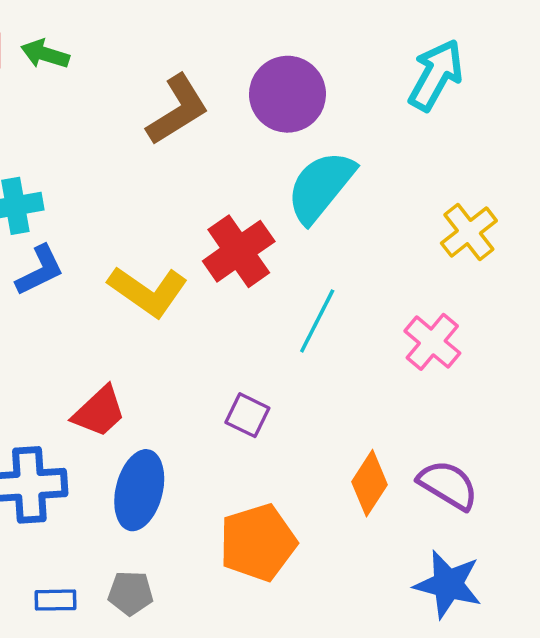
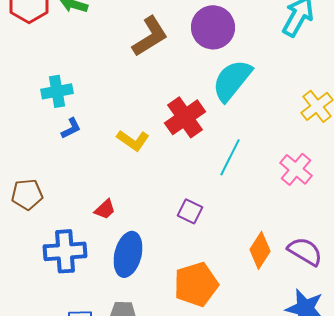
blue L-shape: (40, 270) -> (71, 128), size x0.7
yellow L-shape: (148, 291) -> (133, 140), size x0.7
red trapezoid: (99, 412) -> (105, 209), size x0.7

